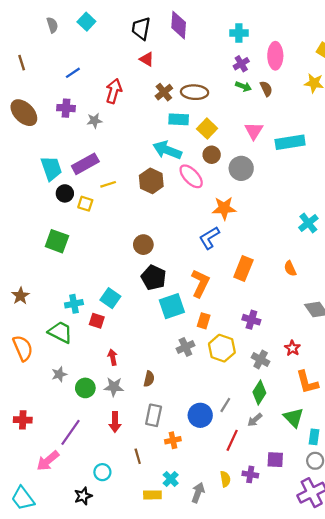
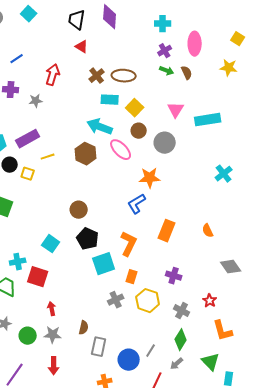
cyan cross: (308, 223) -> (224, 174), moved
cyan square: (110, 298) -> (51, 244), moved
red square: (97, 321) -> (38, 277), size x1.5
gray rectangle: (154, 415) -> (99, 347), moved

